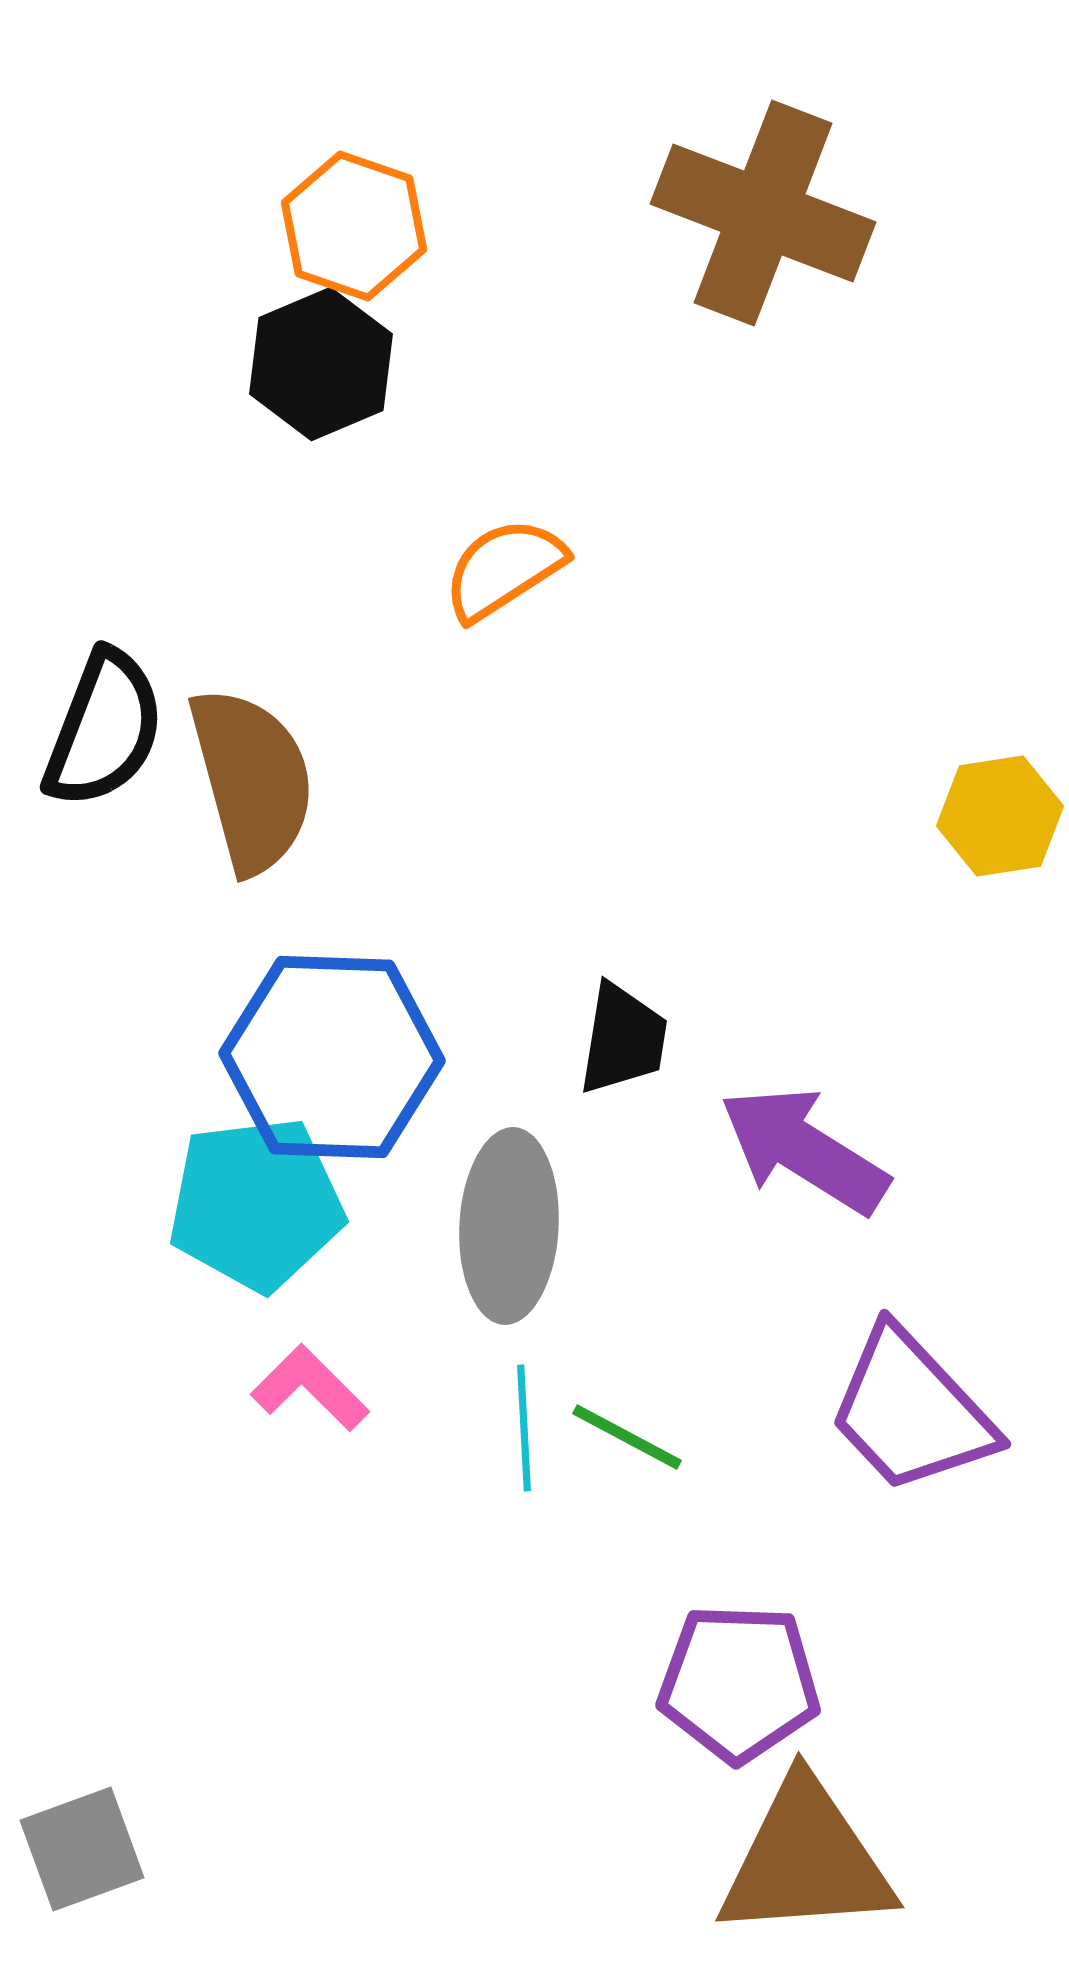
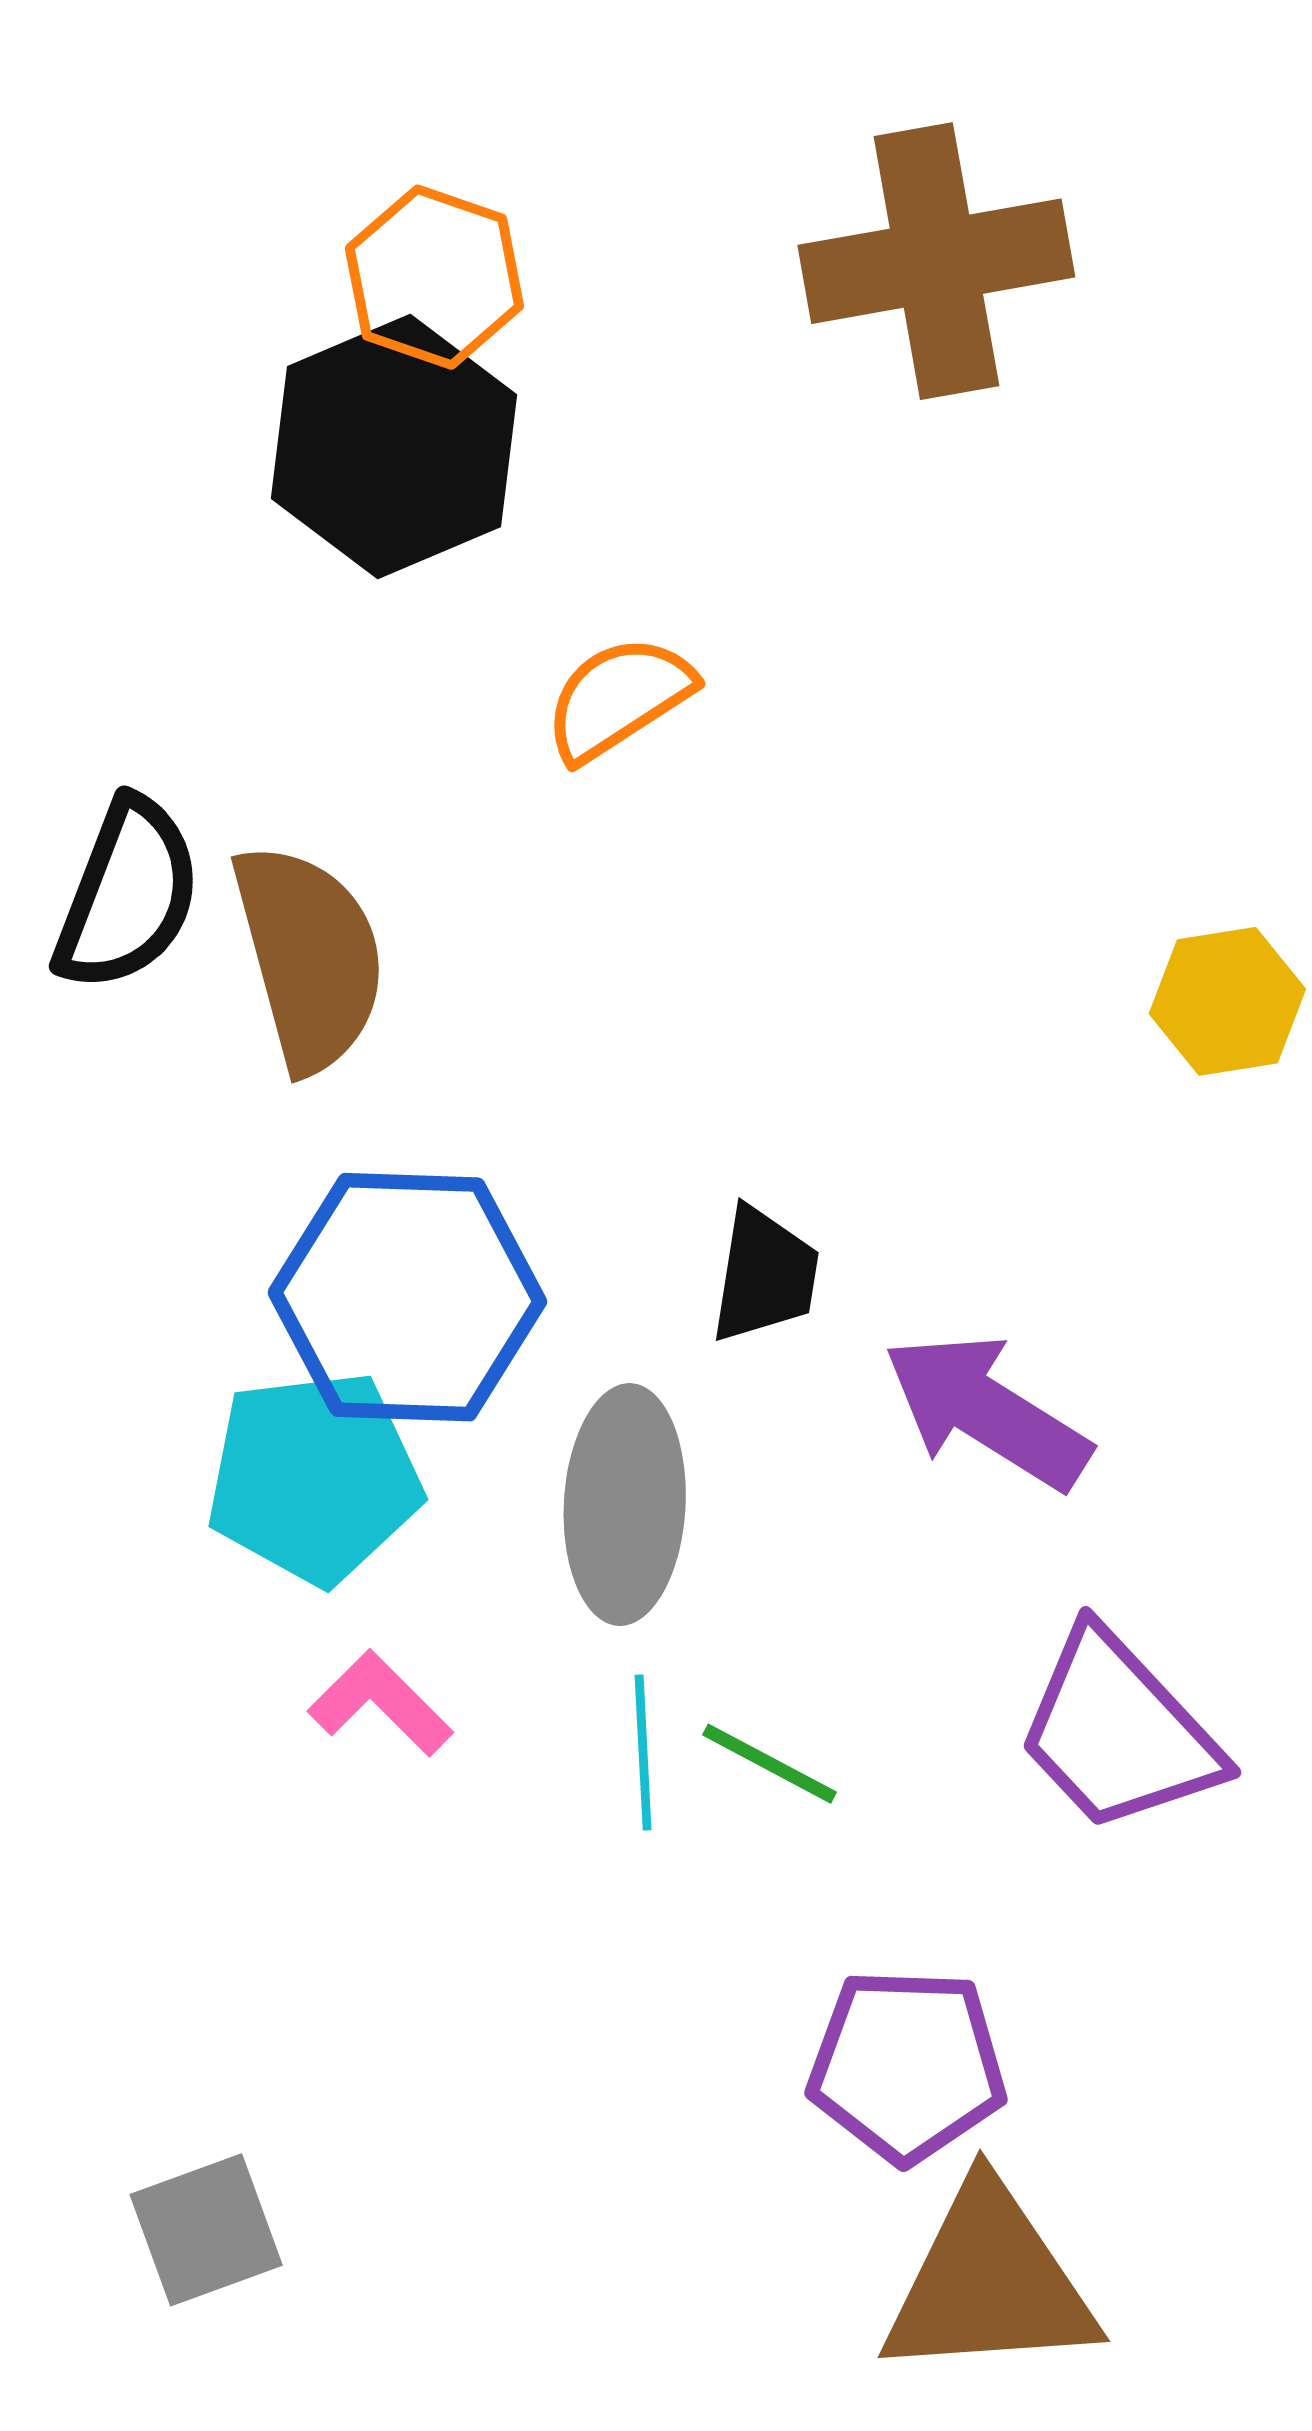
brown cross: (763, 213) -> (936, 261), turned -31
black hexagon: (321, 364) -> (394, 447), size x1.4
gray square: (82, 1849) -> (206, 2230), moved

